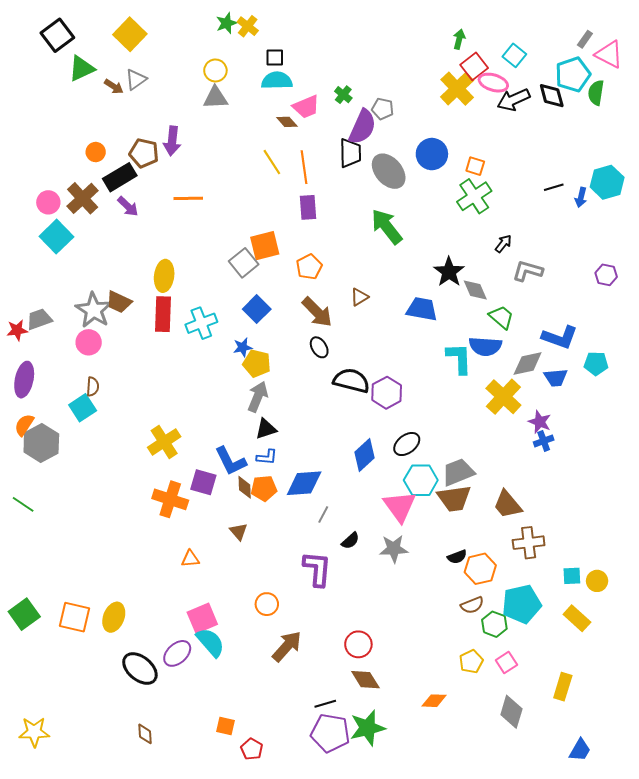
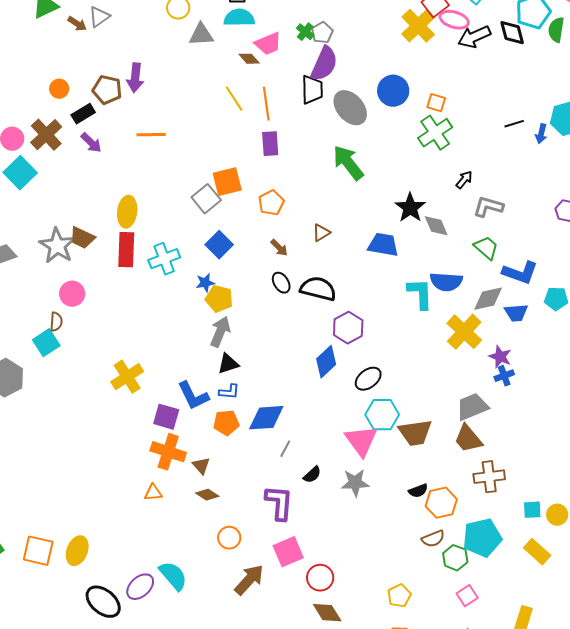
gray triangle: (215, 98) -> (201, 35), moved
gray pentagon: (383, 109) -> (322, 33), moved, turned 30
black rectangle: (120, 177) -> (83, 114), size x0.7
brown arrow: (317, 312) -> (279, 248), size x0.6
green trapezoid: (501, 317) -> (486, 248), moved
pink circle: (89, 342) -> (72, 294), moved
black semicircle: (351, 381) -> (318, 289), moved
blue diamond: (364, 455) -> (326, 362), moved
gray trapezoid: (458, 472) -> (472, 407), moved
brown diamond: (245, 487) -> (207, 495), moved, turned -55
orange cross: (170, 499) -> (168, 452), moved
pink square: (202, 618) -> (288, 552), moved
yellow pentagon: (471, 661) -> (399, 596), moved

